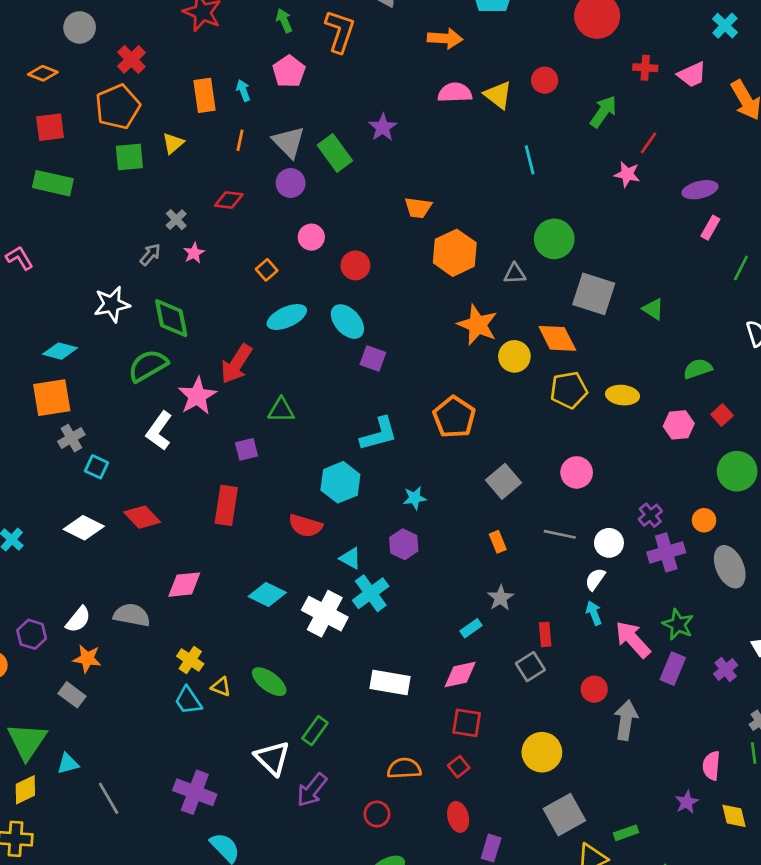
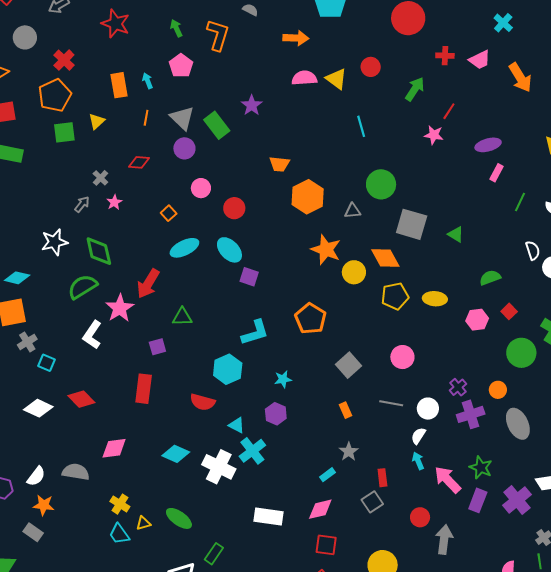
purple cross: (726, 670) -> (517, 500), size x1.6
yellow triangle: (221, 687) -> (143, 523), turned -35

